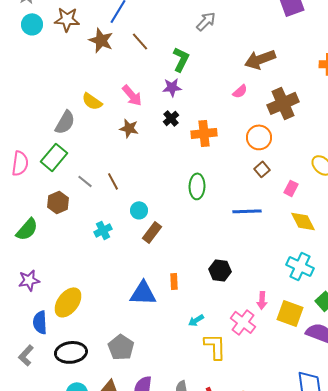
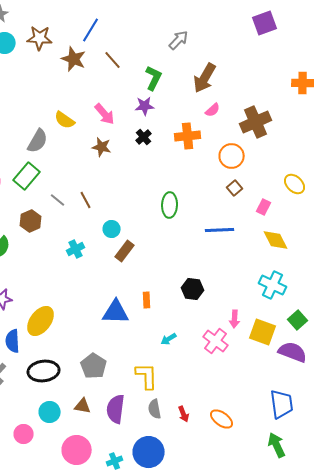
brown arrow: (260, 59) -> (205, 78), moved, turned -40
orange cross: (204, 133) -> (188, 136), moved
yellow L-shape: (215, 346) -> (147, 376), moved

